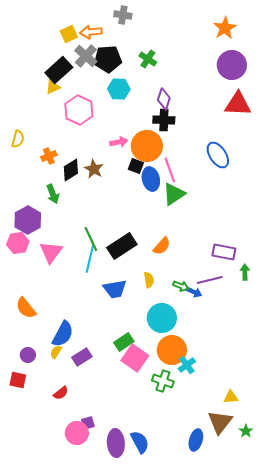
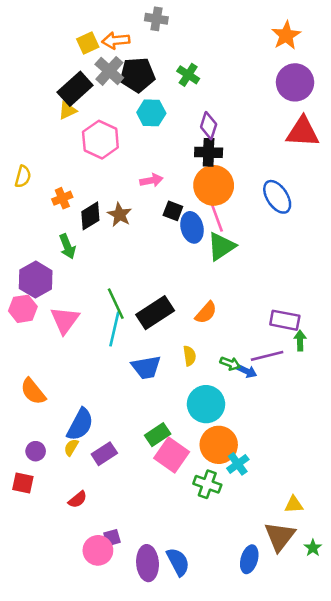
orange circle: (147, 146) -> (214, 185), moved
green arrow: (245, 272) -> (300, 341), moved

